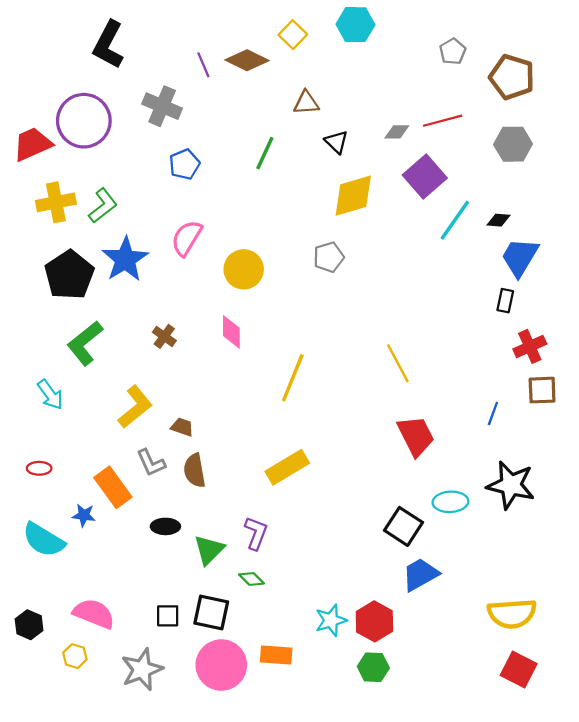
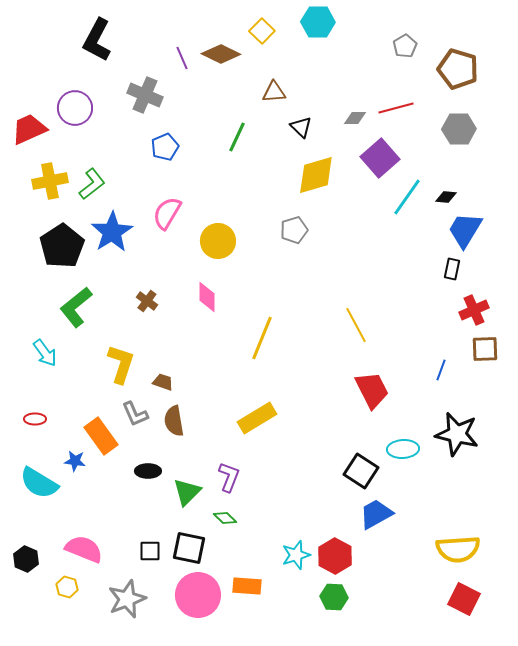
purple circle: (84, 121) -> (75, 108), size x0.7
yellow L-shape: (135, 407) -> (121, 364), turned -33

